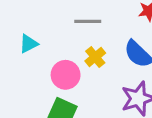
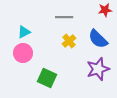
pink circle: (66, 75) -> (23, 53), moved

